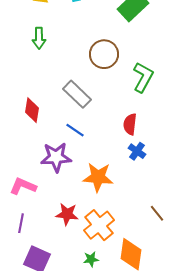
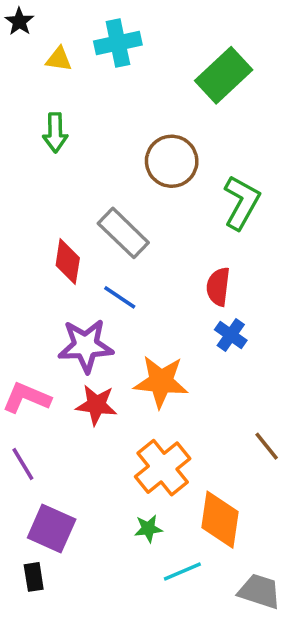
red diamond: (32, 110) -> (68, 262), moved
red star: (67, 214) -> (96, 405), moved
purple line: (21, 223) -> (23, 464), turned -42

